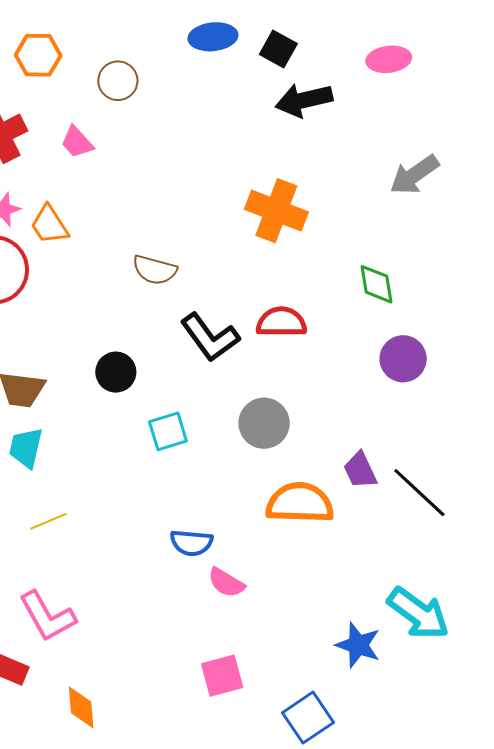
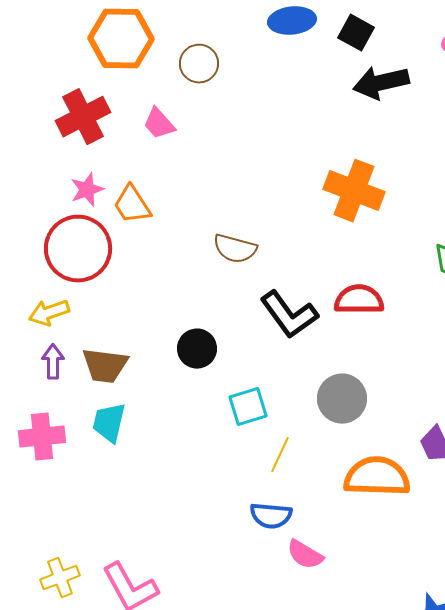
orange hexagon: (38, 55) -> (121, 39), size x1.4
yellow line: (48, 521) -> (280, 455), moved, turned -42

